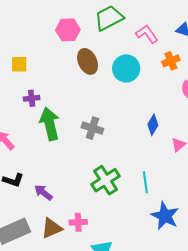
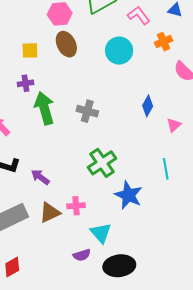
brown ellipse: (88, 61) -> (66, 44), moved
yellow square: (19, 64) -> (30, 50), moved
cyan line: (145, 182) -> (166, 169), moved
blue star: (165, 216) -> (129, 195), moved

